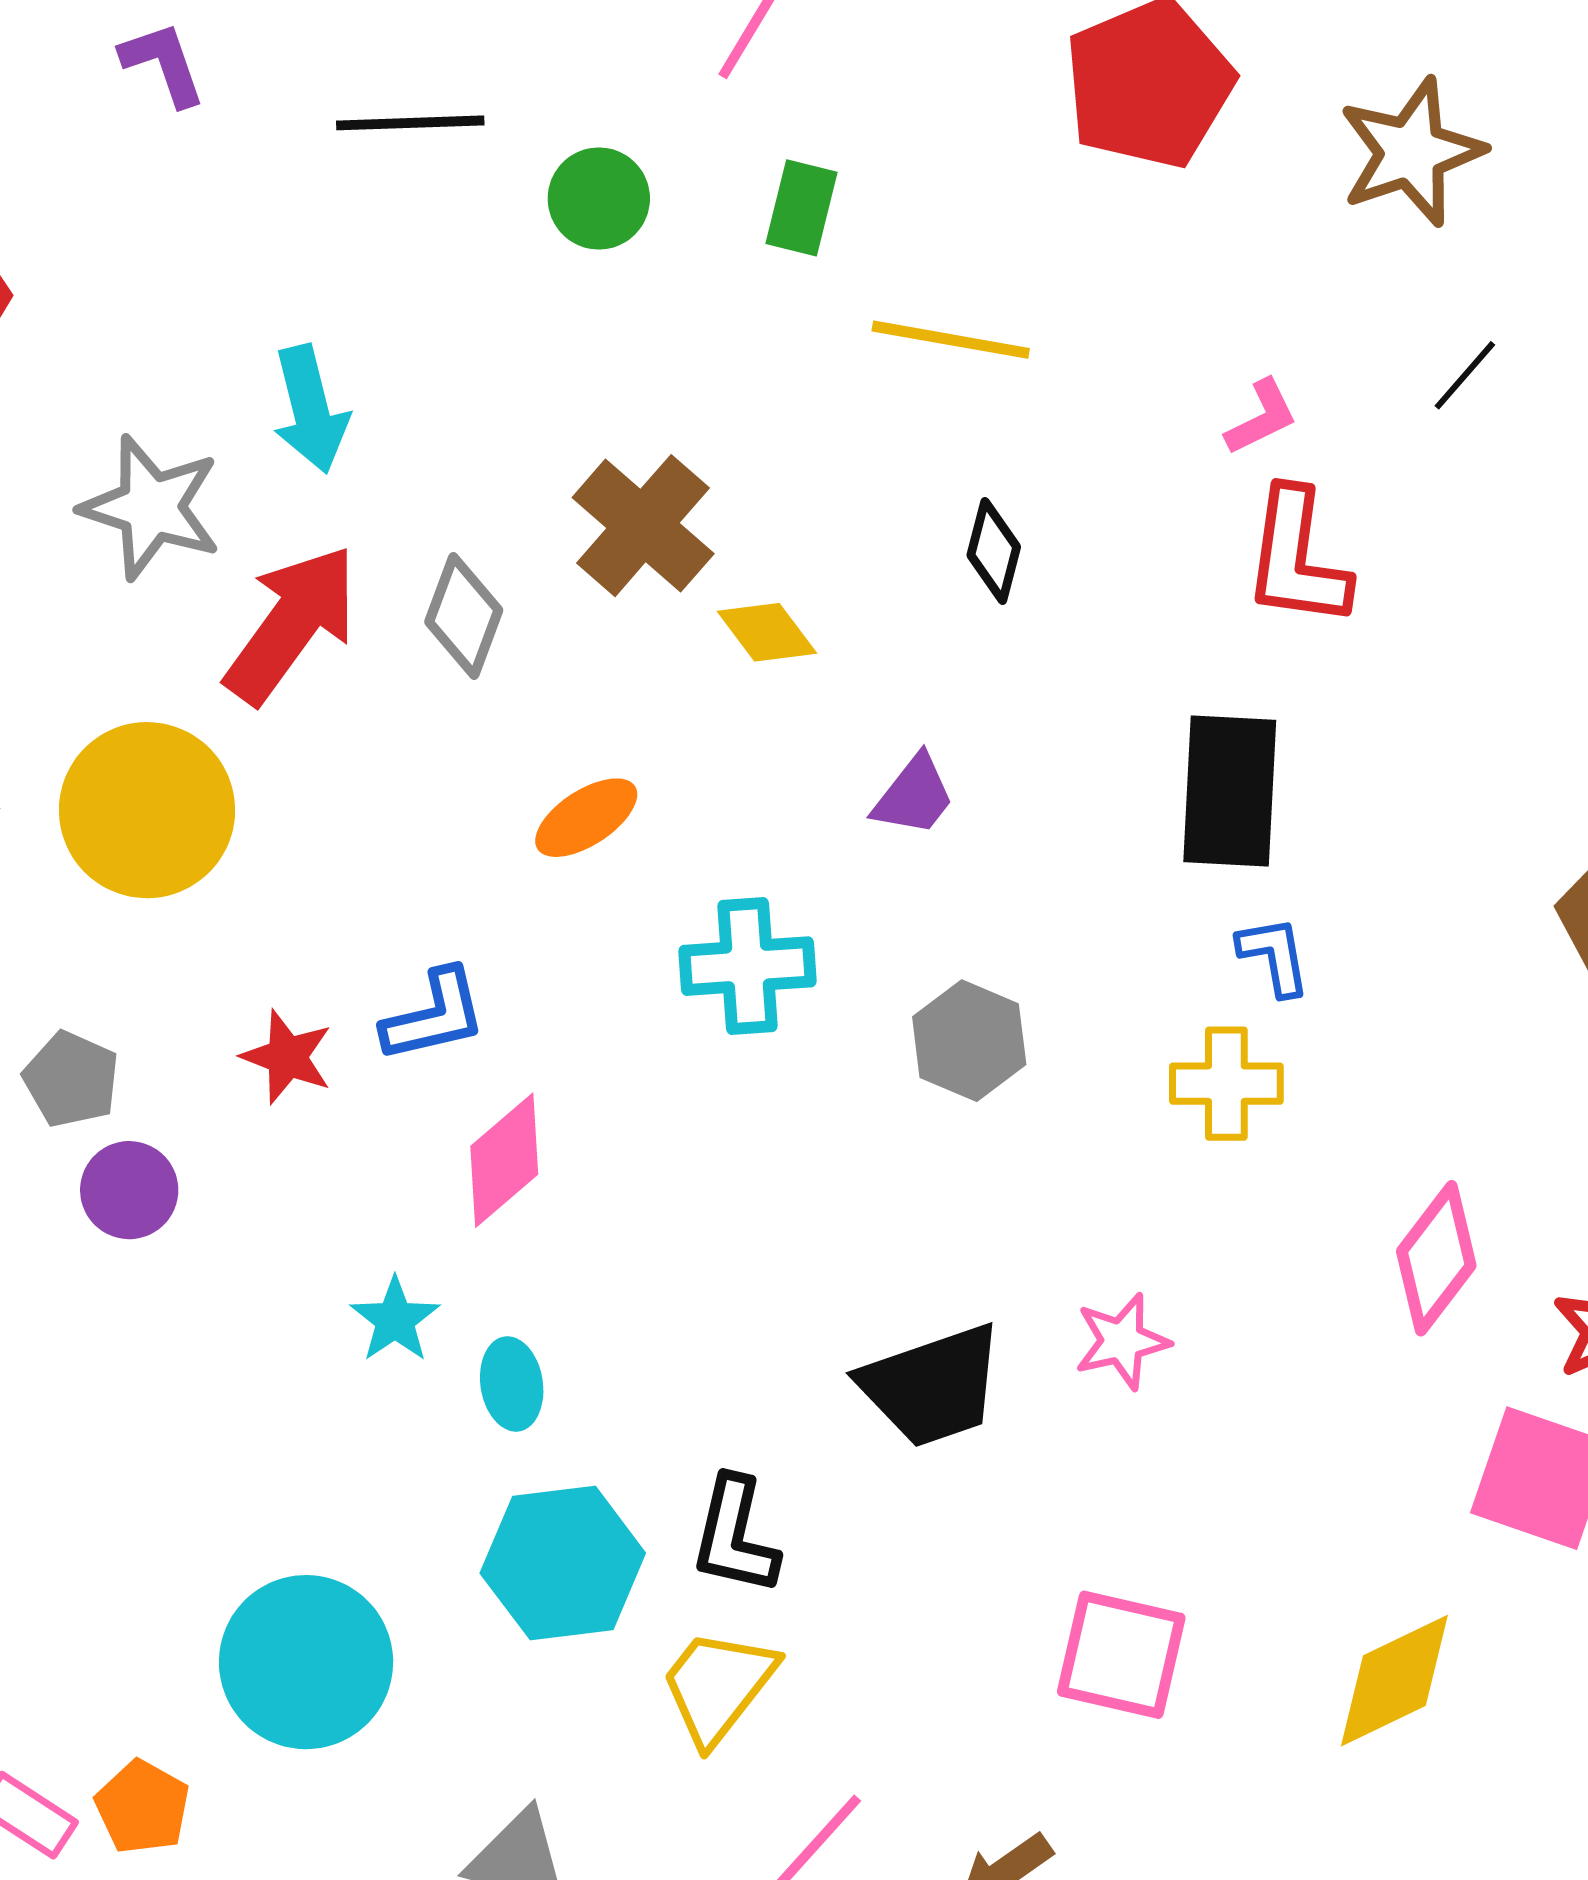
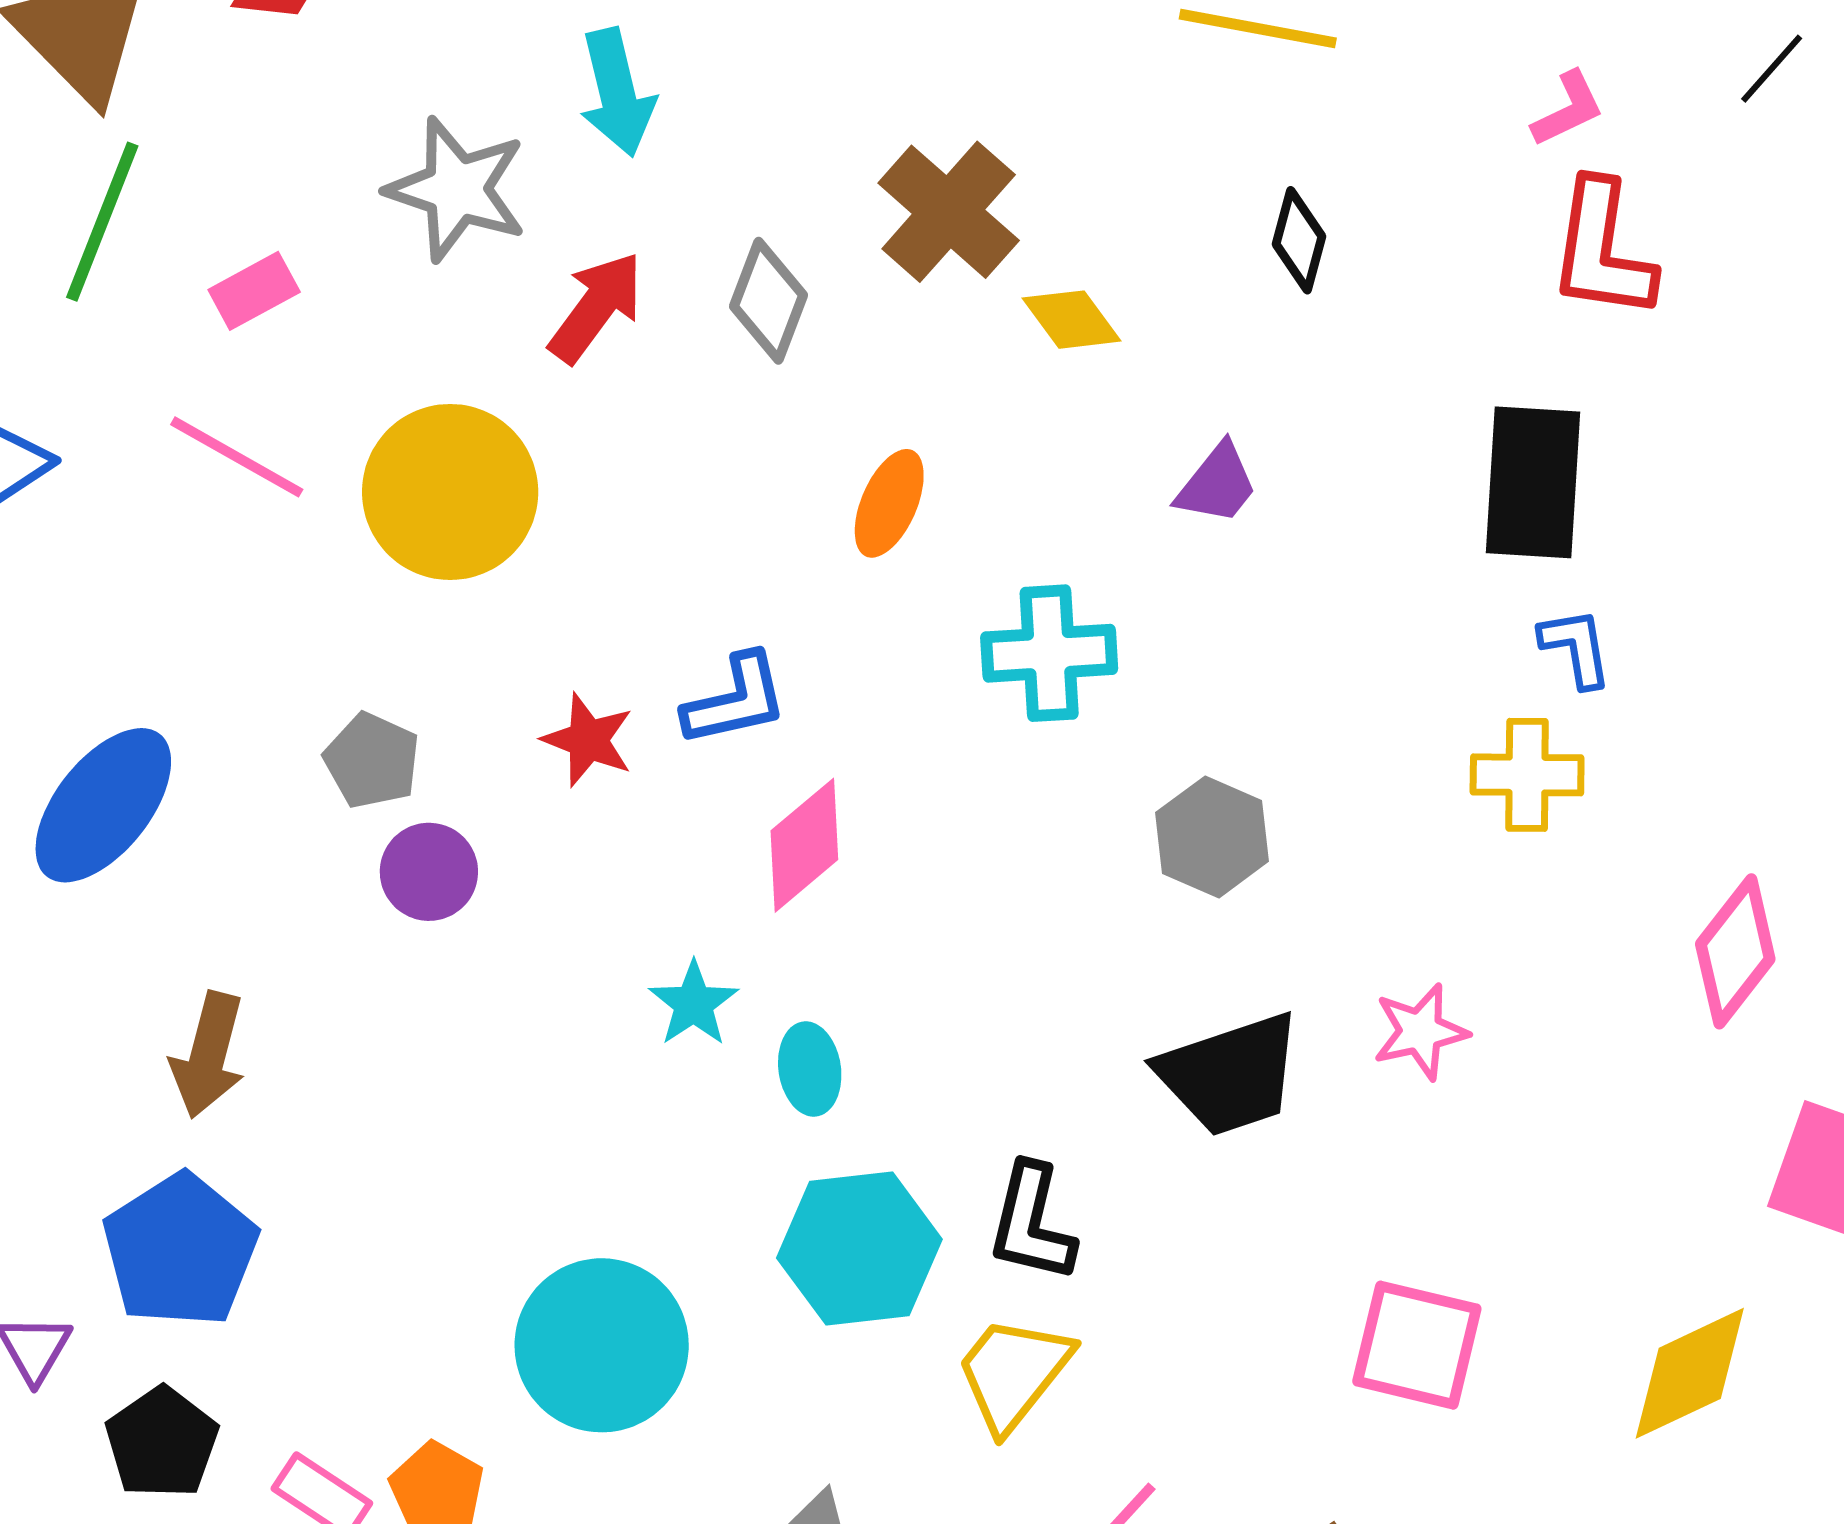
red arrow: (291, 624) -> (596, 307), size x0.7
orange ellipse: (586, 818) -> (889, 503), turned -34
gray hexagon: (969, 1041) -> (1212, 837), moved

